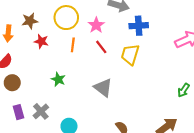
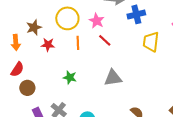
yellow trapezoid: (130, 54) -> (151, 42), moved
gray triangle: (103, 88) -> (113, 78), turned -36

